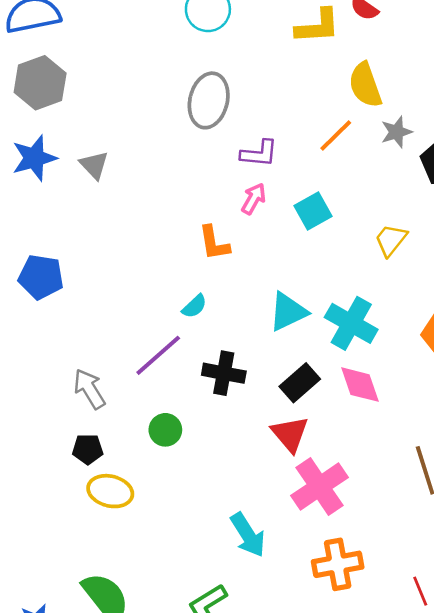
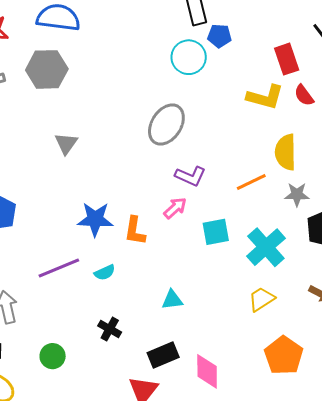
blue star: (34, 158) -> (95, 219), moved
yellow trapezoid: (391, 240) -> (261, 299), moved
cyan triangle: (288, 312) -> (172, 300), size x0.7
cyan cross: (351, 323) -> (266, 247), moved
purple line: (158, 355) -> (59, 268), moved
black cross: (224, 373) -> (110, 329), size x0.7

